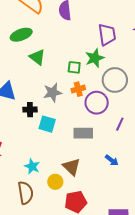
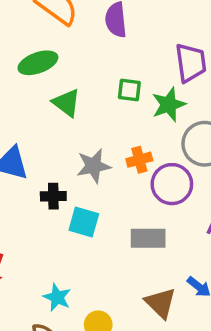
green square: (74, 67) -> (129, 90), moved
brown triangle: (71, 167) -> (161, 303), moved

